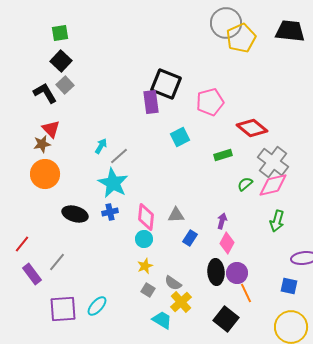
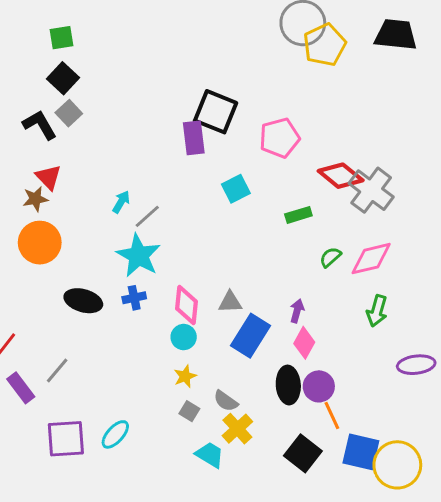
gray cross: (273, 162) -> (371, 190), moved
blue rectangle: (190, 238) -> (250, 336), size x1.8
blue square: (289, 286) -> (361, 452), moved, size x1.5

